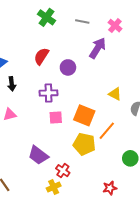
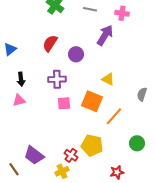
pink cross: (115, 26) -> (122, 13), turned -32
black arrow: (12, 84) -> (21, 79), moved
yellow triangle: (115, 94) -> (108, 79), moved
yellow pentagon: (84, 144) -> (92, 145), moved
purple trapezoid: (38, 155) -> (34, 155), moved

